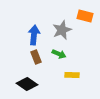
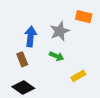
brown rectangle: (36, 57) -> (22, 59), moved
yellow rectangle: (72, 75) -> (78, 76), moved, turned -32

